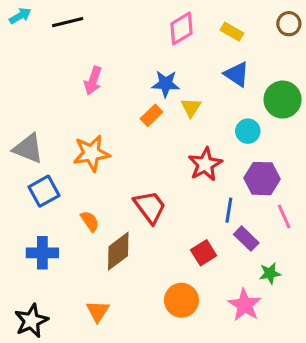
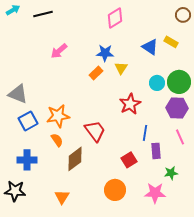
yellow rectangle: (232, 32) -> (171, 42), moved
pink arrow: (93, 81) -> (59, 51), turned 30
green circle: (283, 100) -> (179, 82), moved
orange star: (91, 153) -> (58, 116), moved
purple hexagon: (262, 179) -> (177, 108), moved
purple rectangle: (246, 239) -> (156, 151), turned 42
pink star: (245, 305) -> (155, 193), turned -30
black star: (31, 321) -> (15, 191), moved, turned 30

